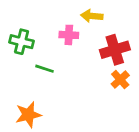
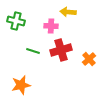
green cross: (22, 42) -> (16, 21), moved
red cross: (115, 50) -> (61, 50), moved

